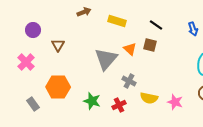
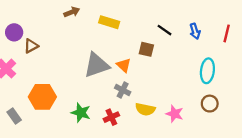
black line: (156, 25) -> (164, 30), moved
brown triangle: (58, 45) -> (31, 46), moved, turned 32
orange triangle: (130, 49) -> (124, 65), moved
gray triangle: (106, 59) -> (97, 65), turned 30

